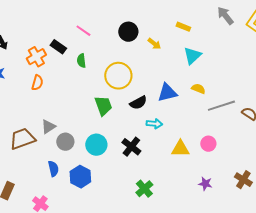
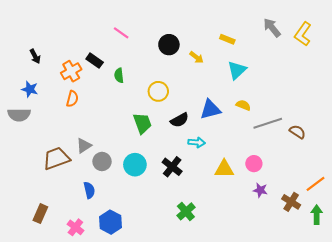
pink line: (83, 31) -> (121, 33), moved
yellow circle: (118, 76) -> (158, 91), size x0.7
blue hexagon: (80, 177) -> (110, 222), moved
purple star: (205, 184) -> (260, 190), moved

